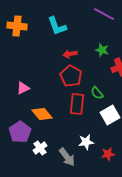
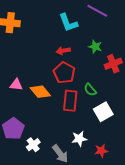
cyan L-shape: (57, 26) -> (68, 23), moved
pink triangle: (23, 88) -> (16, 85), turned 32
orange diamond: (42, 114) -> (40, 92), moved

